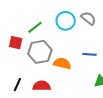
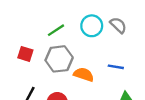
red square: (16, 43) -> (25, 54), moved

